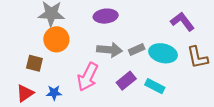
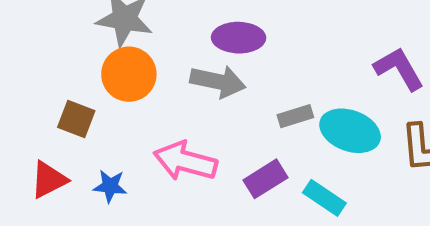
gray arrow: (110, 50) -> (218, 82), moved
pink arrow: (88, 77) -> (185, 161), turned 72

